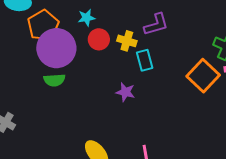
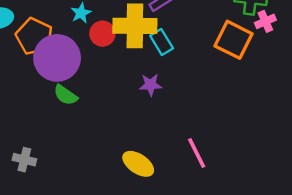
yellow cross: (127, 41) -> (135, 26), size x1.8
green semicircle: (54, 80) -> (66, 95), turned 55

